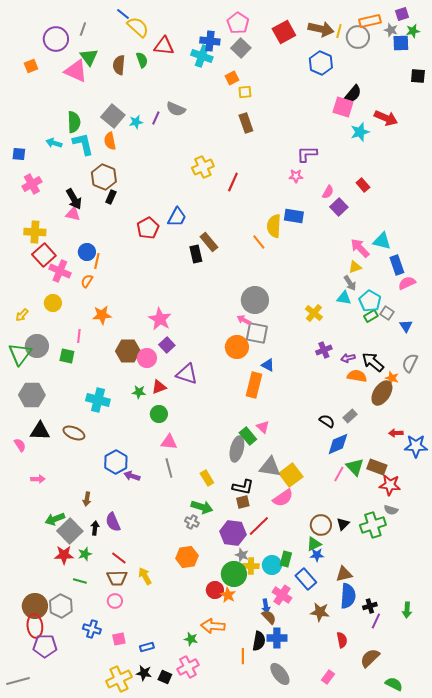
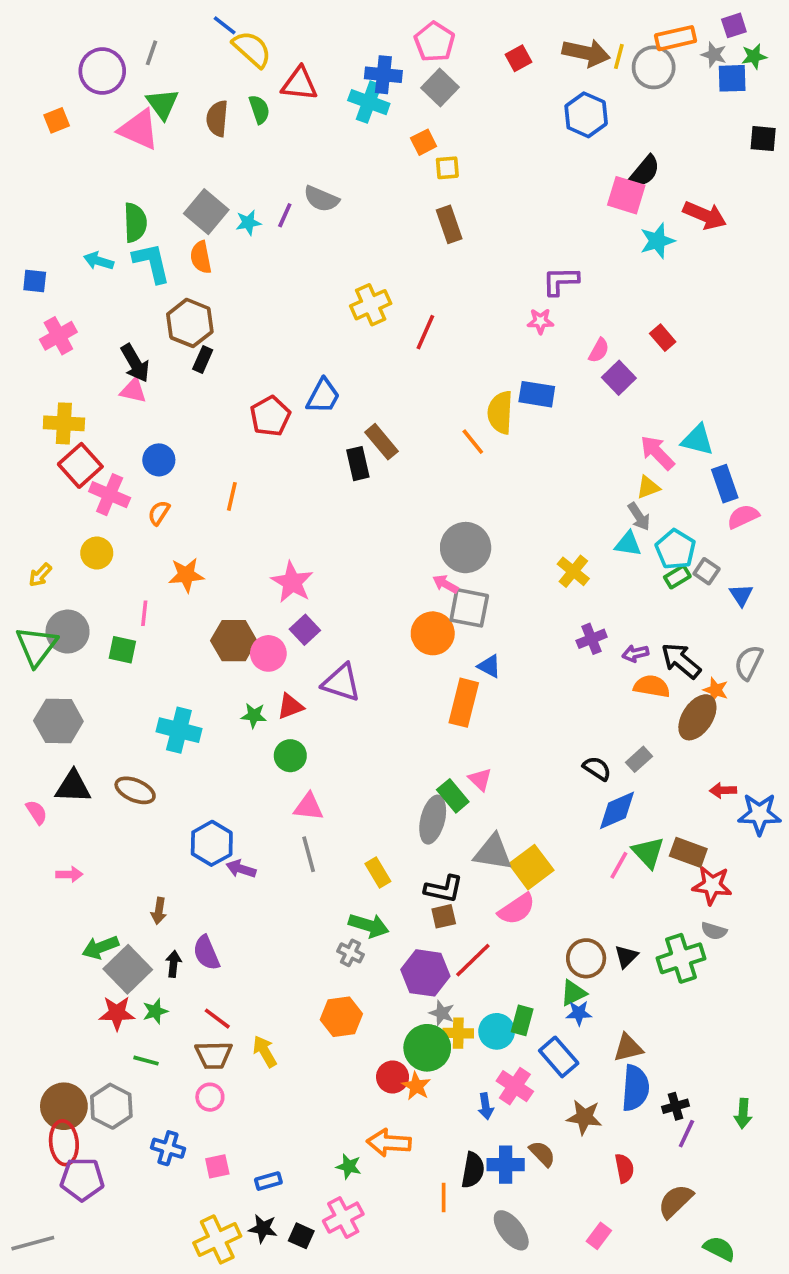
red square: (284, 32) -> (519, 58), size x0.6
orange line: (97, 261) -> (232, 496), moved
brown semicircle: (269, 617) -> (542, 1154), moved

